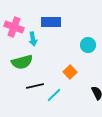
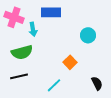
black line: (35, 86) -> (19, 76), moved

